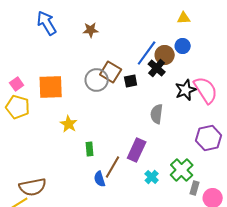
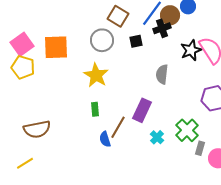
black cross: (157, 68) -> (162, 28), turned 30
brown square: (111, 72) -> (118, 16), moved
pink square: (17, 84) -> (22, 44), size x1.6
yellow star: (69, 124) -> (96, 75), moved, size x1.4
brown semicircle: (33, 187) -> (37, 129), moved

